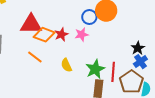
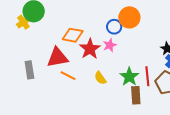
red triangle: (31, 24) -> (57, 57), moved
red star: (61, 34) -> (90, 49), size x1.5
orange diamond: (44, 35) -> (73, 35), moved

